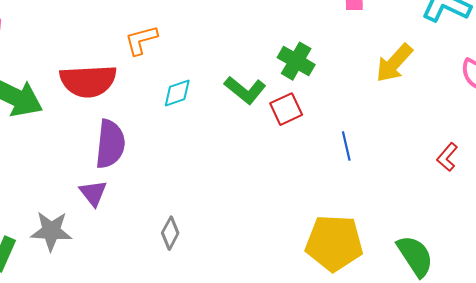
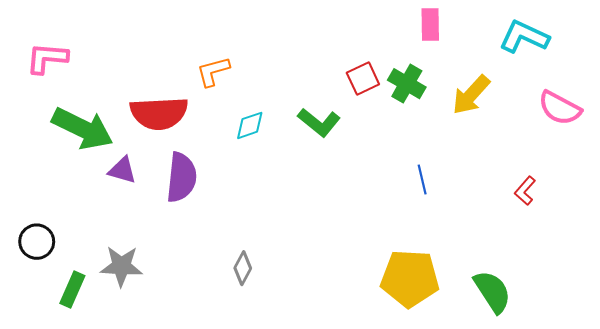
green cross: (296, 61) -> (407, 84), moved
red square: (286, 109) -> (363, 79), moved
purple triangle: (93, 193) -> (122, 170), moved, turned -36

